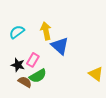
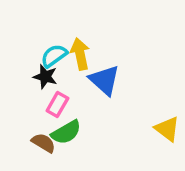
cyan semicircle: (17, 32) -> (54, 56), moved
black star: (18, 65) -> (45, 77), moved

